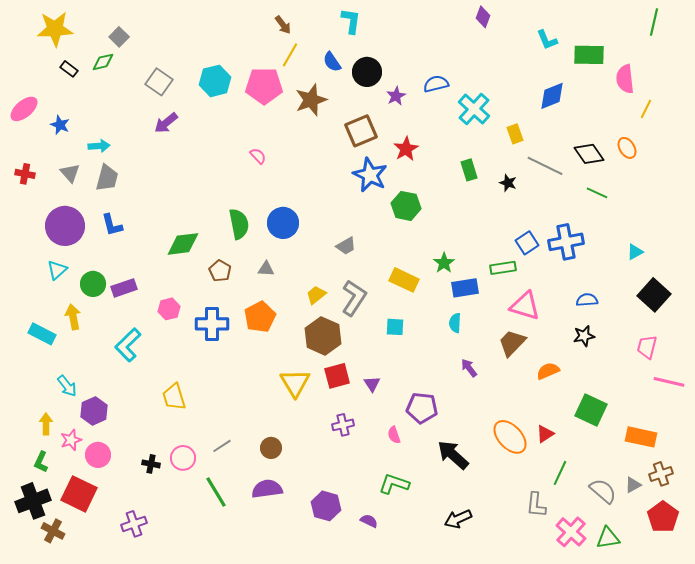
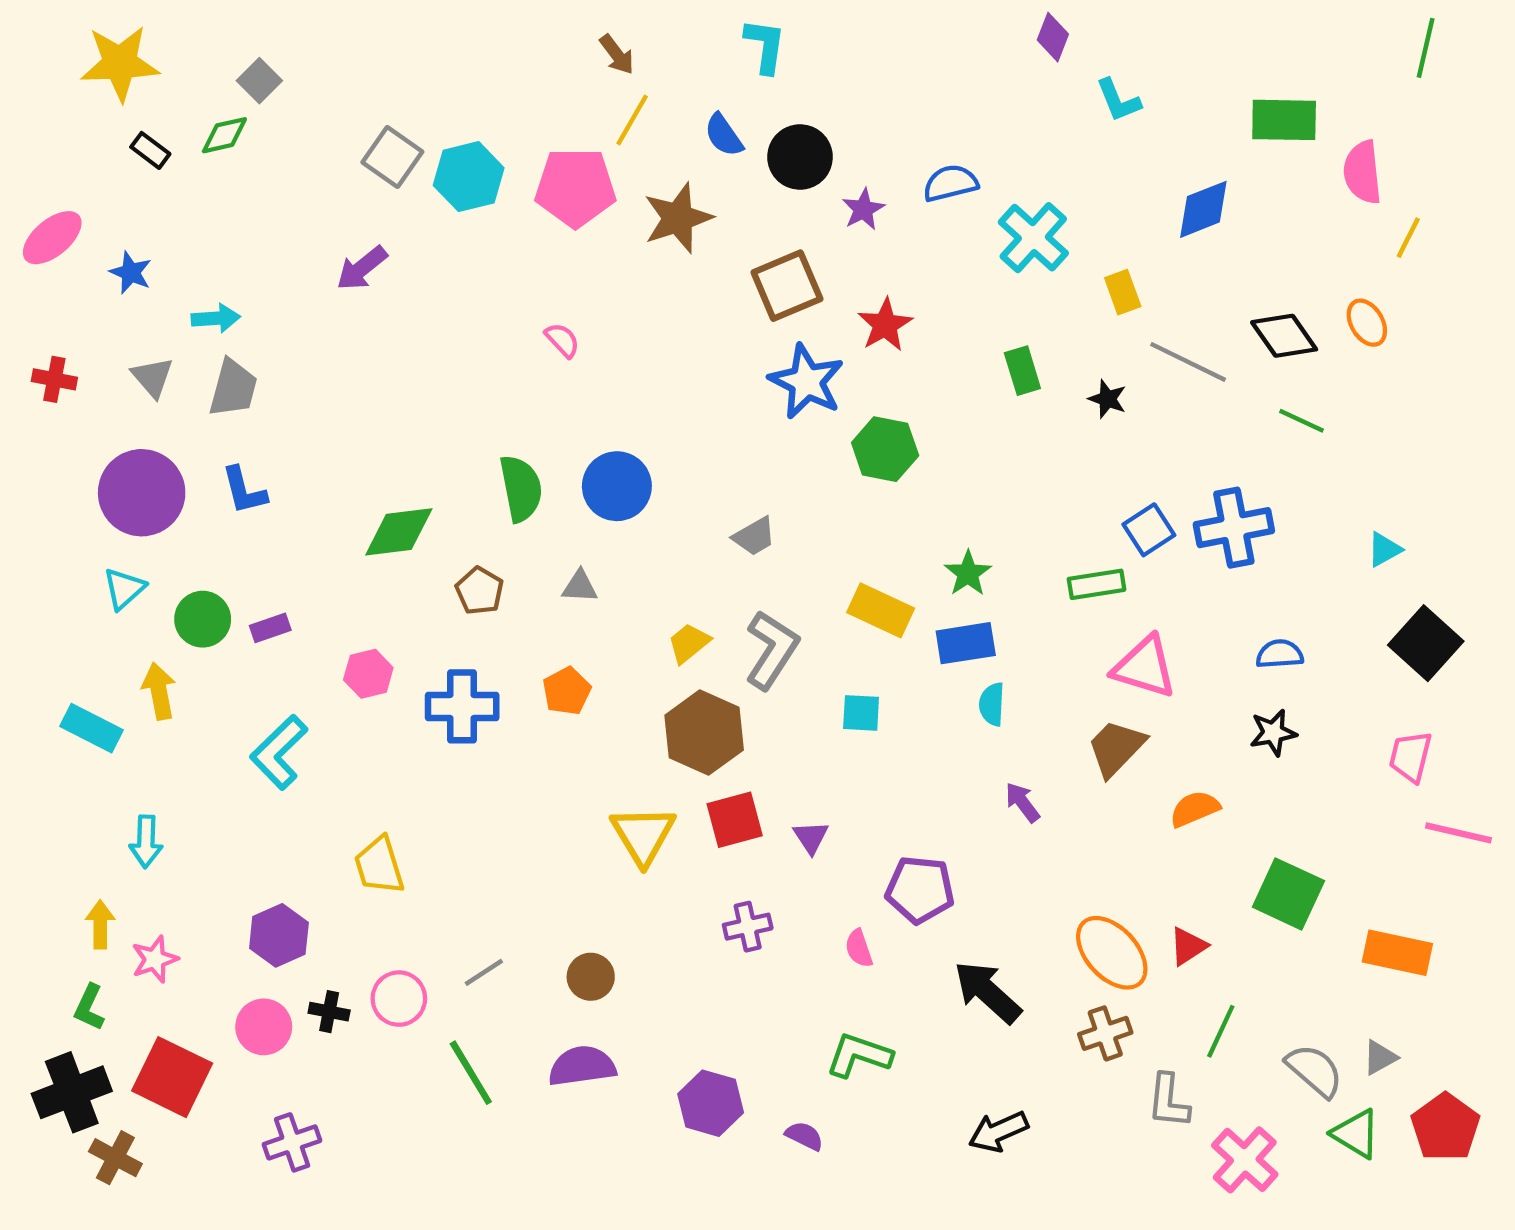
cyan L-shape: (547, 40) -> (1118, 100), moved
gray square: (159, 82) -> (392, 157), moved
purple rectangle: (124, 288) -> (270, 628), size x0.7
blue rectangle: (465, 288) -> (966, 643), moved
orange pentagon: (260, 317) -> (567, 691), size x0.7
cyan arrow: (67, 386) -> (146, 842), turned 40
purple hexagon: (94, 411) -> (279, 935), moved
pink circle: (98, 455) -> (264, 1027), moved
brown cross: (661, 474) -> (1105, 1033), moved
green triangle: (608, 538) -> (1356, 1134), moved, turned 40

